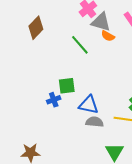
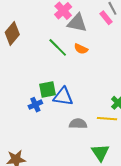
orange semicircle: (108, 36) -> (81, 49), moved
blue triangle: (89, 105) -> (63, 97), moved

